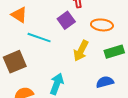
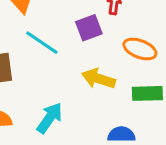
yellow arrow: (81, 51) -> (99, 79), turned 65

